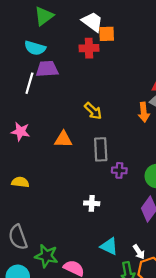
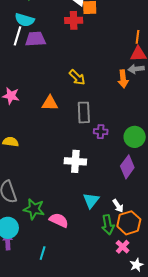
white line: (29, 83) -> (17, 36), moved
white cross: (92, 203) -> (75, 161), size x1.5
cyan triangle: (109, 246) -> (91, 201), turned 42

